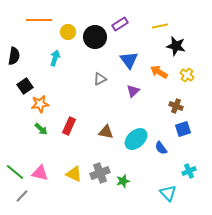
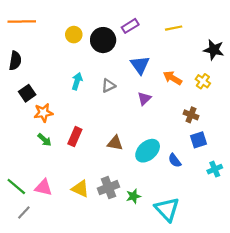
orange line: (39, 20) -> (22, 22), moved
black star: (176, 46) -> (214, 50), moved
cyan arrow: (55, 58) -> (77, 81), moved
cyan cross: (189, 171) -> (215, 169), moved
cyan triangle: (168, 193) -> (167, 209), moved, size x1.4

